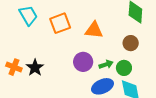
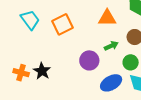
orange triangle: (94, 30) -> (107, 18), moved
green arrow: (106, 64) -> (111, 46), moved

